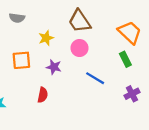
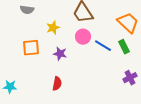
blue line: (95, 78) -> (103, 46), moved
red semicircle: (43, 95) -> (57, 84), moved

